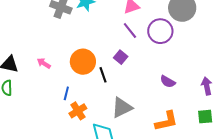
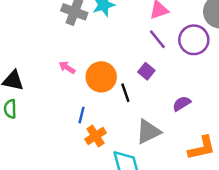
pink arrow: (44, 63) -> (67, 68), moved
purple semicircle: (168, 82) -> (182, 104), moved, turned 119

